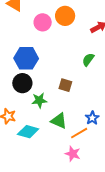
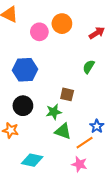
black circle: (22, 83) -> (23, 106), moved
green star: (39, 100) -> (54, 112), moved
cyan diamond: (28, 132) -> (32, 160), moved

